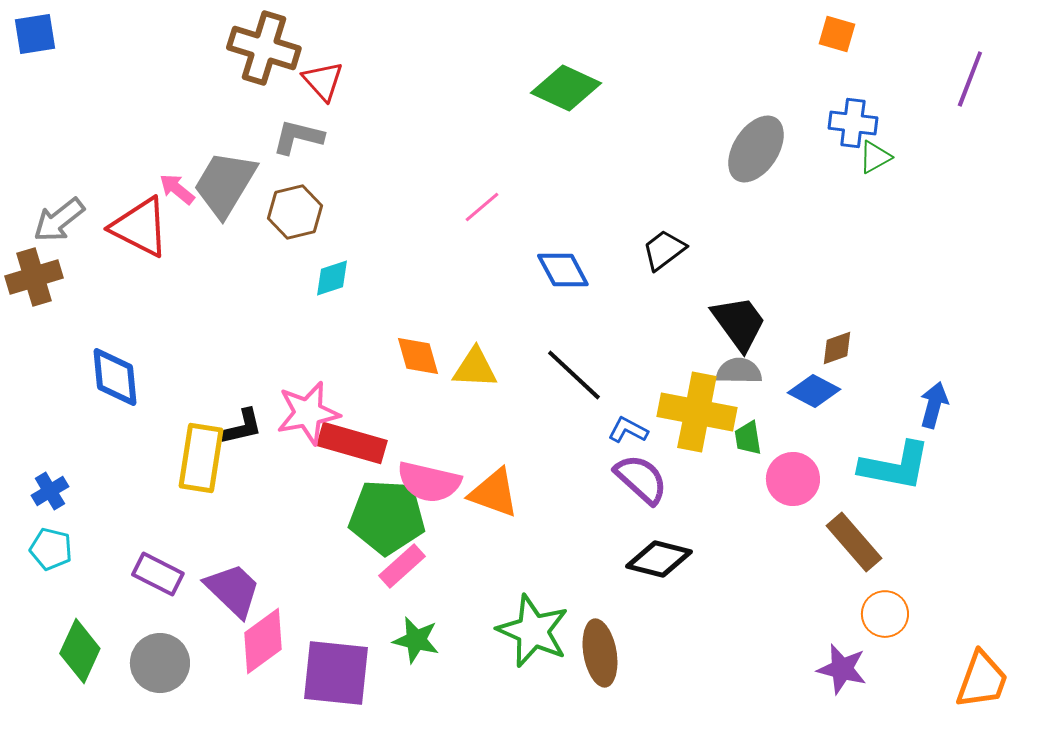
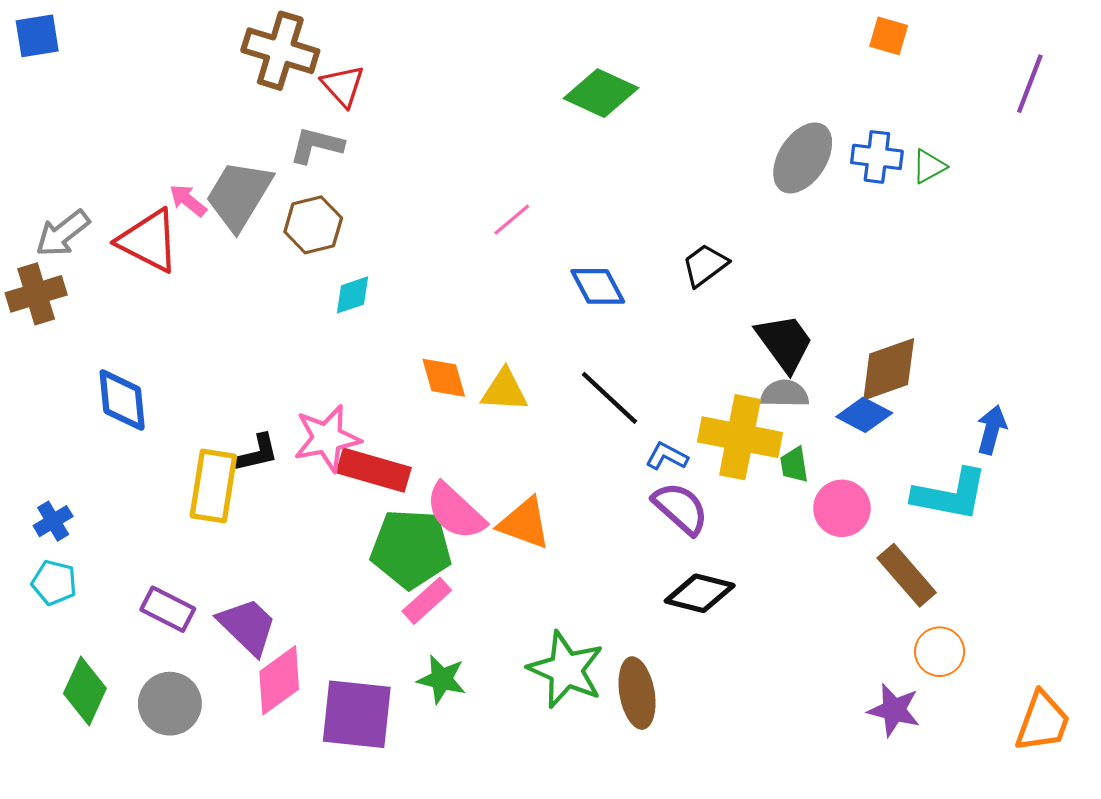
blue cross: (853, 123) -> (877, 157), moved
brown diamond: (837, 348) -> (889, 369), size x1.8
pink semicircle: (429, 482) -> (455, 512), turned 30

